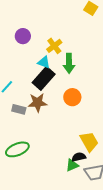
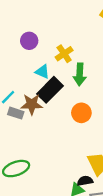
cyan triangle: (44, 62) -> (42, 72), moved
brown star: (38, 103) -> (32, 104), moved
gray rectangle: (19, 109) -> (16, 113), moved

